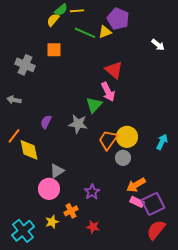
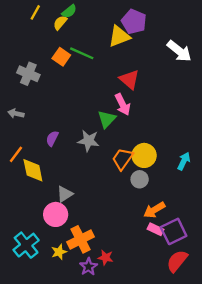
yellow line: (77, 11) -> (35, 12), moved, turned -56
yellow triangle: (105, 32) -> (119, 36), size x1.5
green line: (85, 33) -> (82, 53), moved
white arrow: (158, 45) -> (179, 51), size x1.6
orange square: (54, 50) -> (61, 57), turned 35
purple star: (92, 192) -> (89, 267), moved
orange cross: (71, 211) -> (81, 239), size x1.6
cyan cross: (23, 231) -> (26, 245), moved

